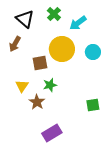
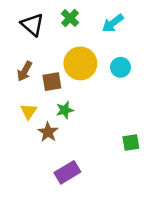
cyan arrow: (78, 23) -> (113, 23), moved
brown arrow: (15, 44) -> (25, 71), moved
green square: (93, 105) -> (131, 142), moved

